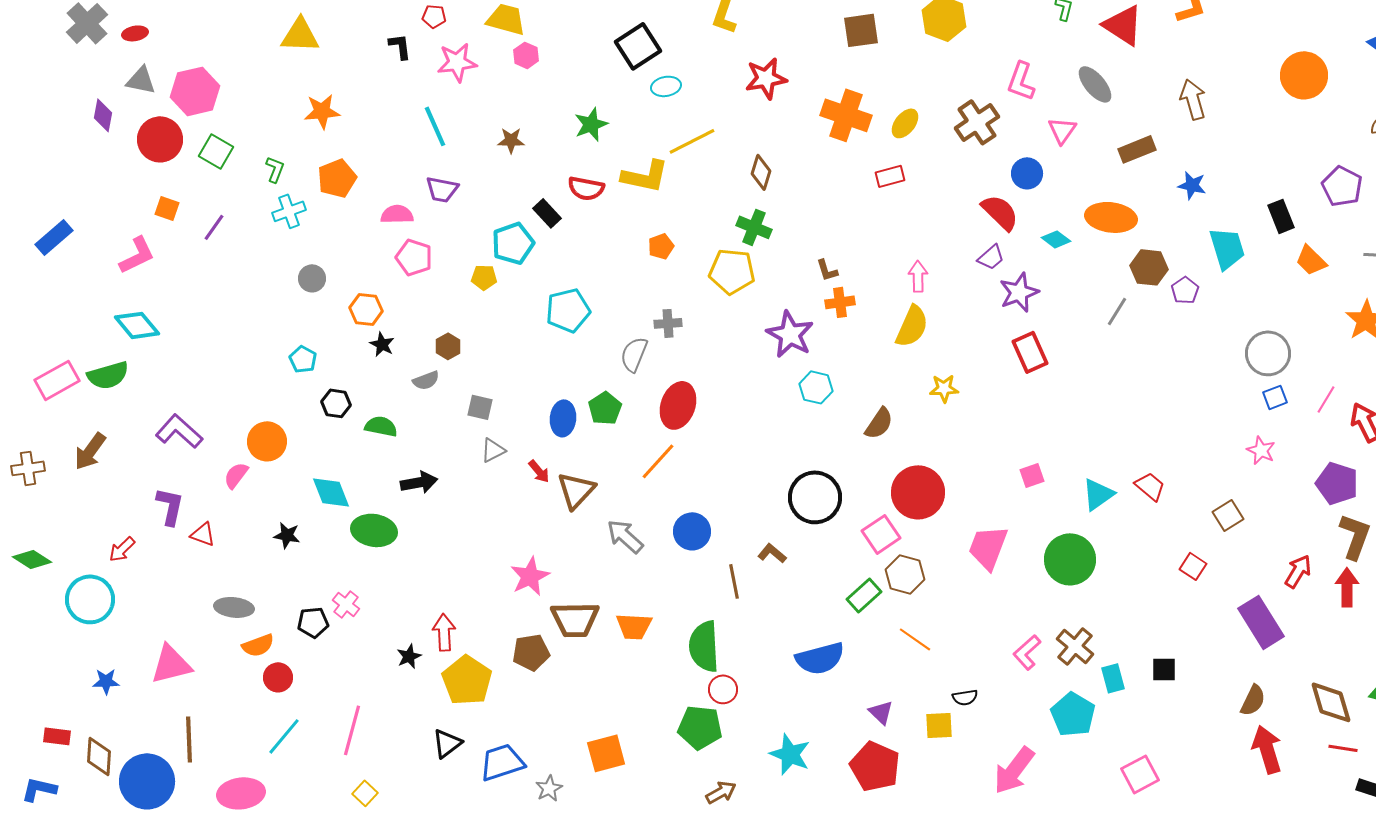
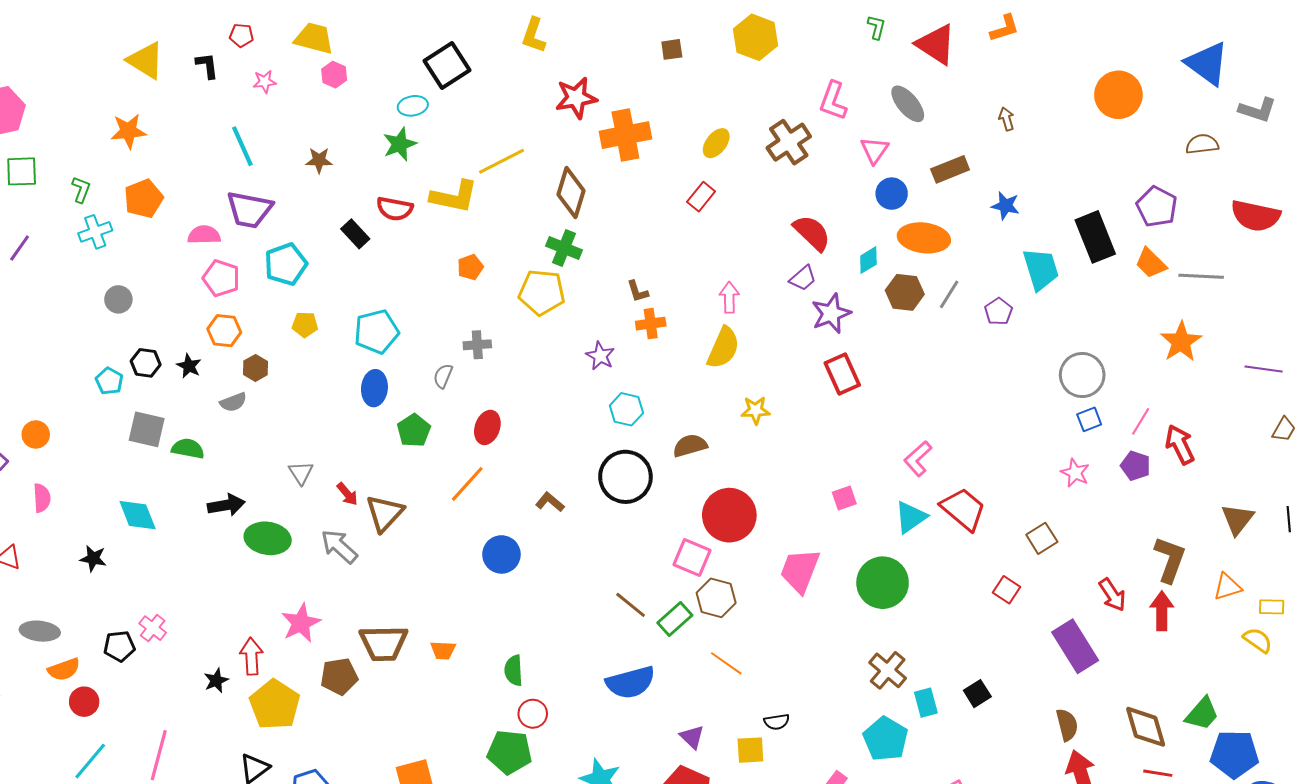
brown square: (861, 30) -> (672, 49), size x0.6
yellow triangle: (300, 35) -> (146, 60), moved, turned 30
pink star: (457, 62) -> (265, 82), size x0.6
cyan ellipse: (666, 86) -> (413, 106), moved
brown arrow: (1193, 99) -> (1007, 119), size x0.6
orange cross: (846, 115) -> (625, 135), moved, turned -30
green square: (216, 151) -> (22, 171), turned -32
brown diamond: (761, 172) -> (571, 193), size x1.4
blue circle: (1027, 173) -> (892, 194), moved
red rectangle: (890, 176) -> (701, 197), turned -36
purple trapezoid: (442, 189) -> (249, 210), size x1.4
black rectangle: (1281, 216) -> (1095, 237), size x1.5
cyan diamond: (1056, 239) -> (868, 260), turned -68
cyan pentagon: (513, 243) -> (286, 264), moved
orange trapezoid: (1311, 260) -> (1151, 263), moved
brown hexagon: (1149, 267) -> (905, 292), moved
yellow pentagon: (484, 277) -> (305, 325), moved
orange hexagon: (366, 309) -> (224, 331), moved
gray line: (1117, 311) -> (949, 294), moved
purple star: (790, 334) -> (600, 356), size x0.6
gray semicircle: (634, 354) -> (443, 376), size x0.7
black hexagon: (336, 403) -> (146, 363), moved
red ellipse: (678, 405) -> (487, 427), size x0.7
gray square: (480, 407) -> (147, 429), moved, size x1.4
blue ellipse: (563, 418) -> (374, 388), moved
brown semicircle: (879, 423) -> (690, 446), turned -140
orange circle: (267, 441) -> (36, 434), moved, size x0.7
gray triangle: (493, 450) -> (301, 473), turned -36
pink semicircle: (236, 475) -> (42, 498), turned 140
purple pentagon: (1337, 483) -> (1136, 466), moved, size x0.7
red trapezoid: (1150, 486) -> (963, 509), size x1.5
black circle: (815, 497) -> (625, 477), moved
green ellipse: (374, 530) -> (268, 538), moved
pink square: (881, 534) -> (692, 557), turned -33
gray arrow: (625, 536) -> (339, 546), moved
brown L-shape: (772, 553) -> (550, 502), moved
red arrow: (1298, 571) -> (1112, 595), turned 116
pink star: (530, 576) -> (301, 623), moved
brown line: (734, 581) -> (631, 605), moved, turned -40
orange trapezoid: (634, 626) -> (443, 650), size x0.7
green semicircle: (704, 646) -> (514, 670), size x0.6
pink L-shape: (1027, 652) -> (918, 459), moved
black square: (1164, 669) -> (977, 694), turned -32
brown semicircle: (1253, 700) -> (1067, 725), turned -40

